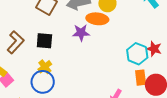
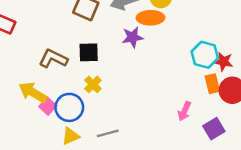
brown L-shape: (15, 42) -> (53, 59), turned -100
red star: (154, 49) -> (224, 62), moved
blue circle: (43, 82) -> (69, 107), moved

